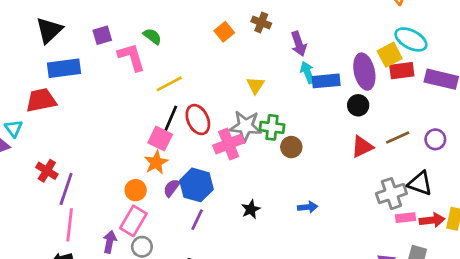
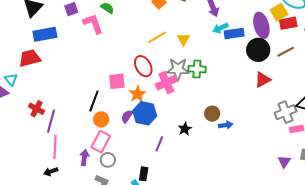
cyan arrow: (307, 72) -> (220, 28), turned -91
yellow line: (169, 84) -> (157, 37), moved
black circle: (358, 105) -> (258, 50), size x1.5
black line: (170, 120) -> (94, 101), moved
brown line: (398, 138) -> (286, 52), moved
pink square: (160, 139) -> (117, 81), turned -30
brown circle: (291, 147) -> (212, 114), moved
orange star: (156, 162) -> (137, 94), moved
purple line: (197, 220) -> (159, 144), moved

